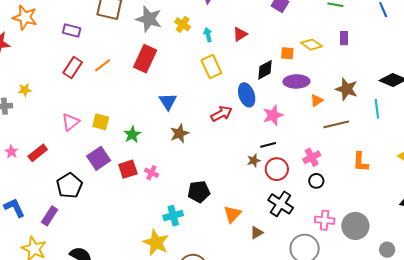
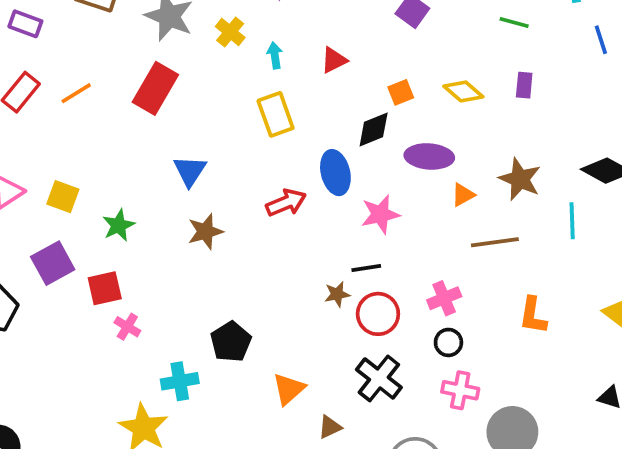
orange square: (287, 53) -> (401, 92), moved, turned -32
pink cross: (151, 173) -> (127, 327), moved
black pentagon: (199, 192) -> (231, 342), turned -30
pink cross: (325, 220) -> (460, 390), moved

